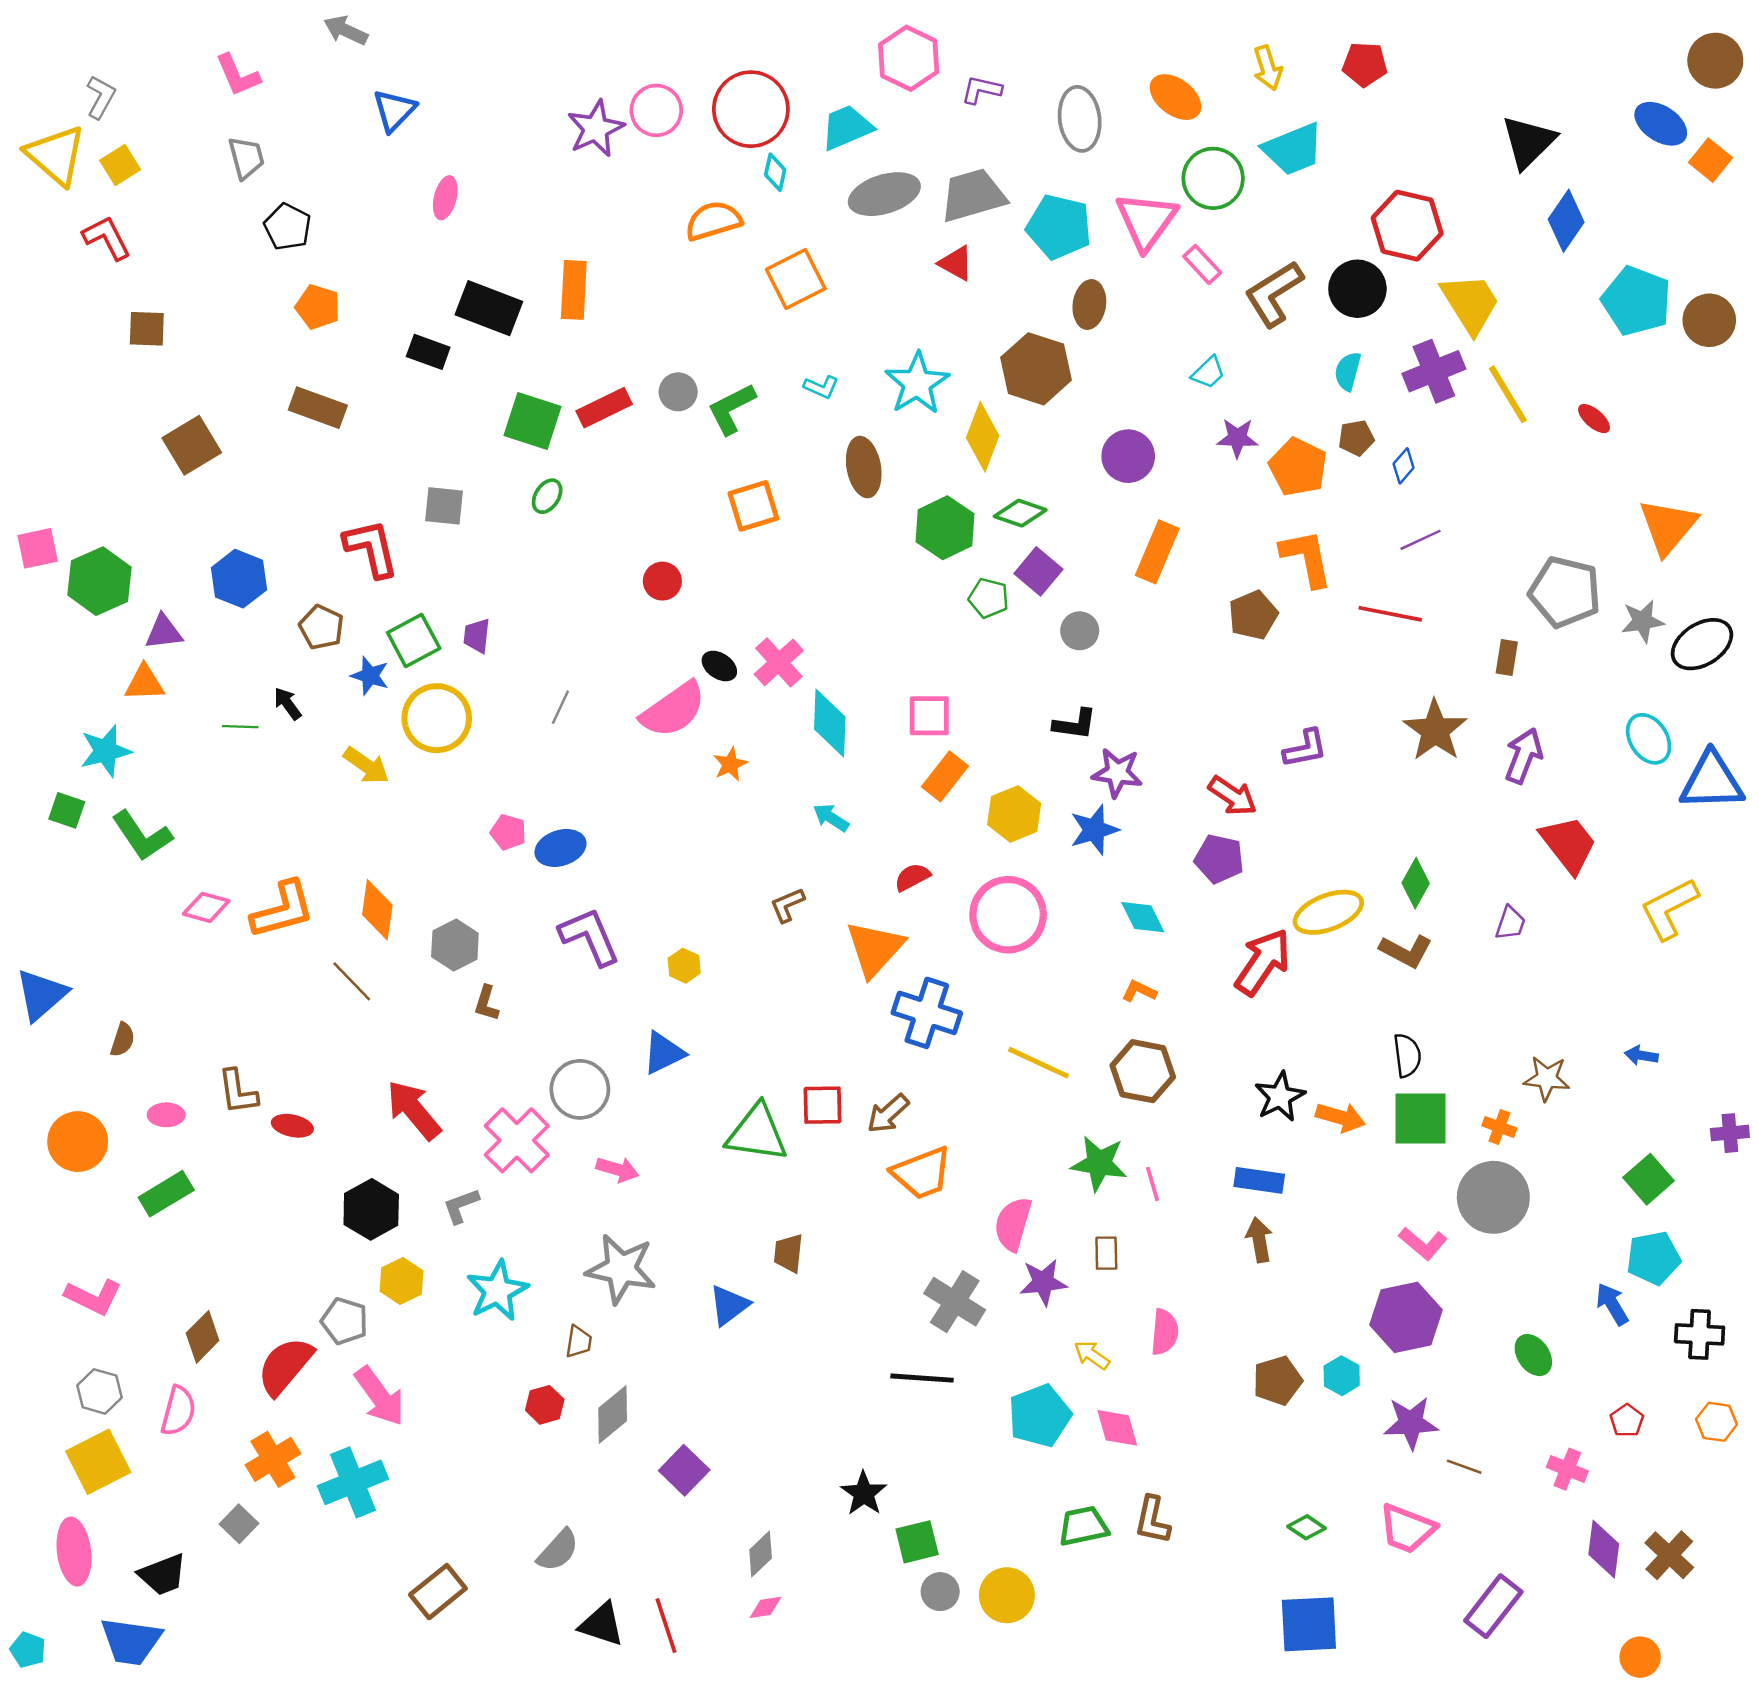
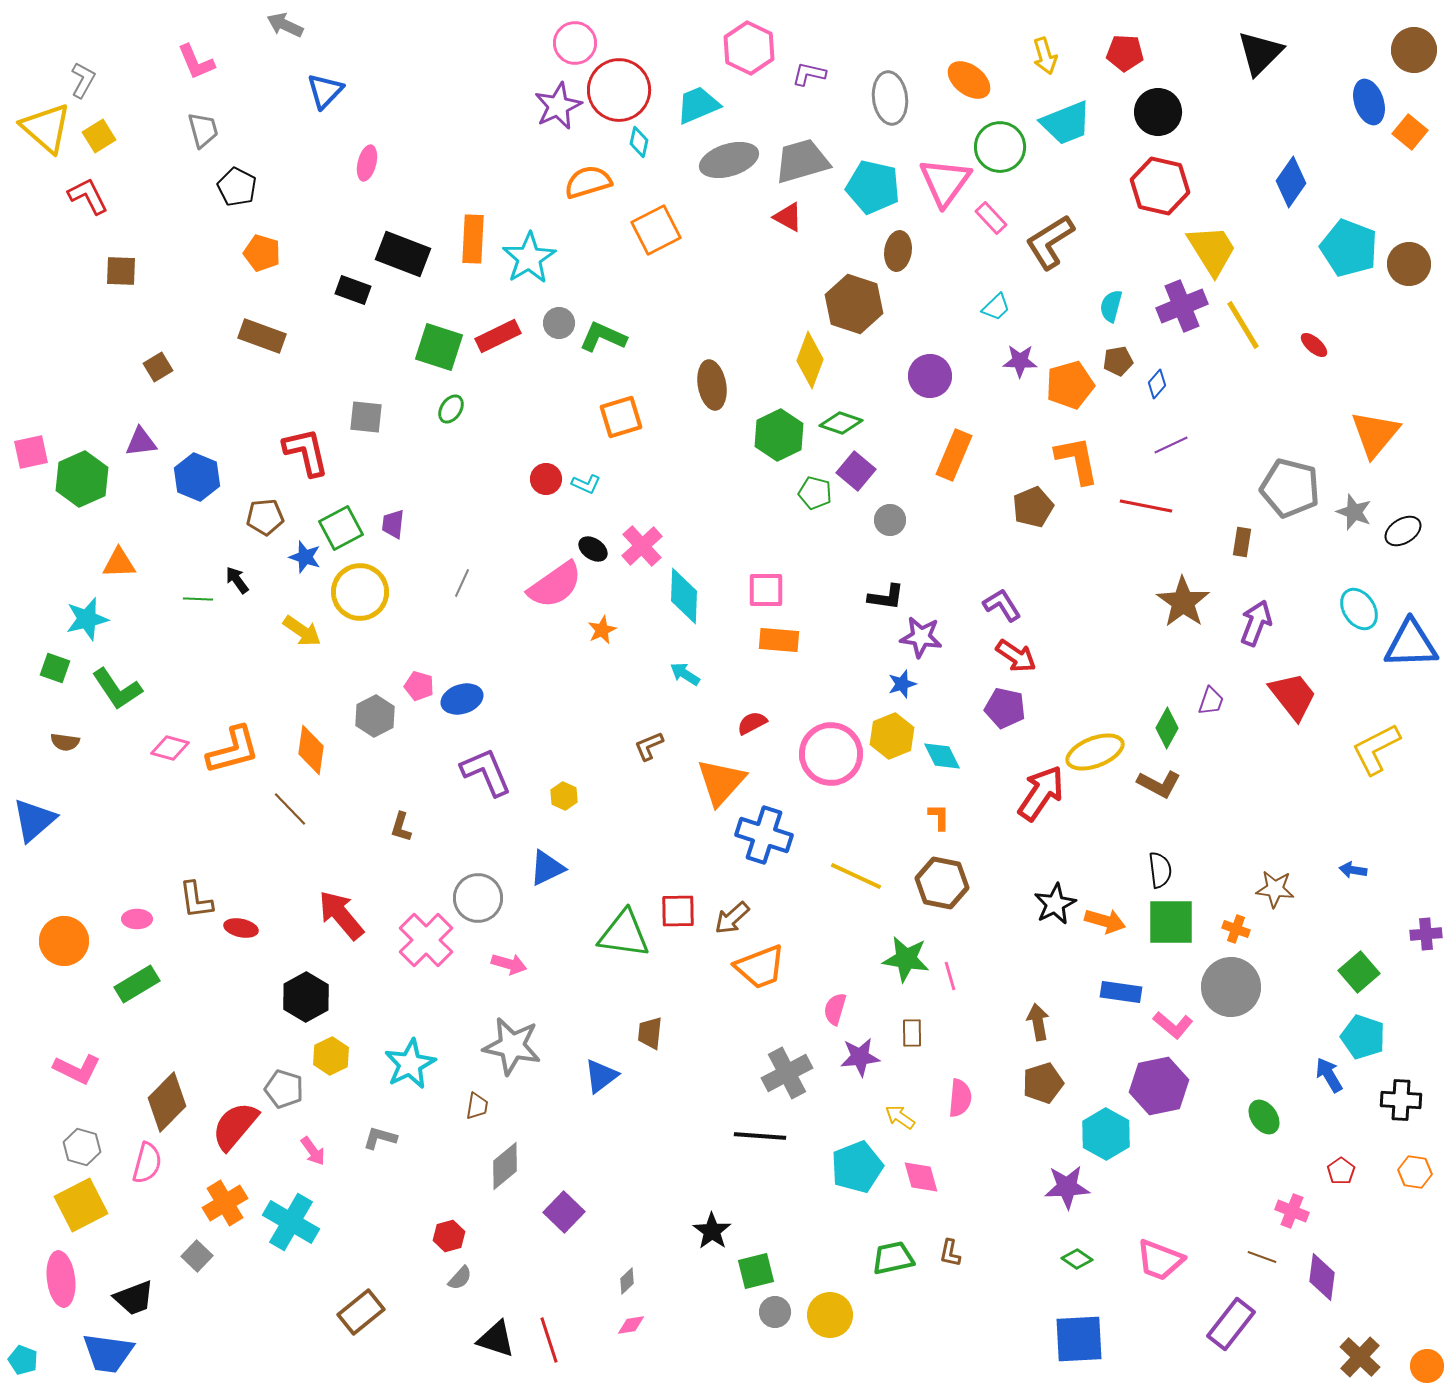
pink circle: (656, 110) -> (575, 43), moved
blue ellipse: (1661, 124) -> (1369, 102), turned 39
purple star: (596, 129) -> (558, 106), moved
black triangle: (1529, 142) -> (1260, 53), moved
black circle: (1357, 289) -> (1158, 112), moved
cyan star: (917, 383) -> (529, 258), moved
cyan L-shape: (821, 387) -> (586, 484), moved
green L-shape: (732, 409) -> (603, 337), turned 51
brown square: (192, 445) -> (158, 367), size x0.6
orange pentagon: (1298, 467) -> (1070, 385), turned 30
gray star: (1643, 621) -> (1354, 512), turned 30
brown pentagon: (321, 627) -> (265, 517), turned -30
purple triangle: (164, 632) -> (141, 442), moved
black ellipse: (1702, 644) -> (1403, 531), size x0.7
purple L-shape: (1305, 748) -> (1002, 605), moved, turned -111
orange rectangle: (945, 776) -> (779, 640), turned 57
yellow hexagon: (1014, 814) -> (892, 736), moved
blue star: (1094, 830) -> (902, 684), size x0.7
purple trapezoid: (1510, 923) -> (1211, 701), moved
gray hexagon: (455, 945) -> (375, 716), moved
orange L-shape: (1139, 991) -> (939, 817), turned 64
brown semicircle: (123, 1040) -> (65, 742), moved, turned 80
blue rectangle: (1259, 1180) -> (1121, 992), moved
gray L-shape: (461, 1206) -> (380, 1138), moved, turned 36
pink semicircle: (1013, 1224) -> (835, 1009), size x0.7
cyan pentagon: (1653, 1258) -> (1363, 1037), turned 30
gray cross: (955, 1302) -> (787, 1073), turned 30
brown diamond: (203, 1337) -> (167, 1102), size x1.4
cyan hexagon: (1342, 1376) -> (1106, 1134), size x1.6
brown pentagon: (1277, 1381) -> (1043, 1083), moved
pink arrow: (380, 1396) -> (313, 1151), size x0.6
red hexagon: (545, 1405) -> (449, 1236), moved
purple star: (1411, 1423) -> (1067, 1187), moved
brown line: (1464, 1467) -> (1262, 1257), moved
cyan cross: (353, 1482) -> (291, 1222), turned -38
brown L-shape: (1152, 1520) -> (950, 1253), size x0.7
gray semicircle: (558, 1550) -> (460, 1278), size x0.7
gray diamond: (761, 1554) -> (627, 1281), size x0.7
brown cross: (1669, 1555) -> (1360, 1357), moved
orange circle: (1640, 1657) -> (1427, 1366), moved

